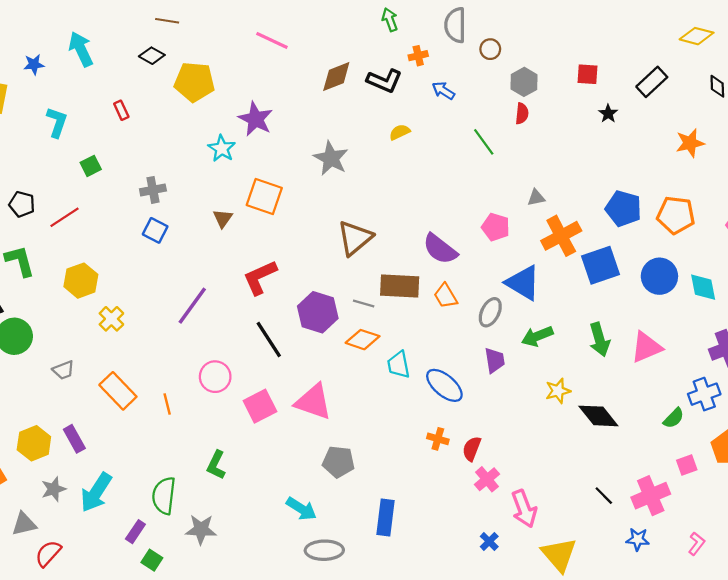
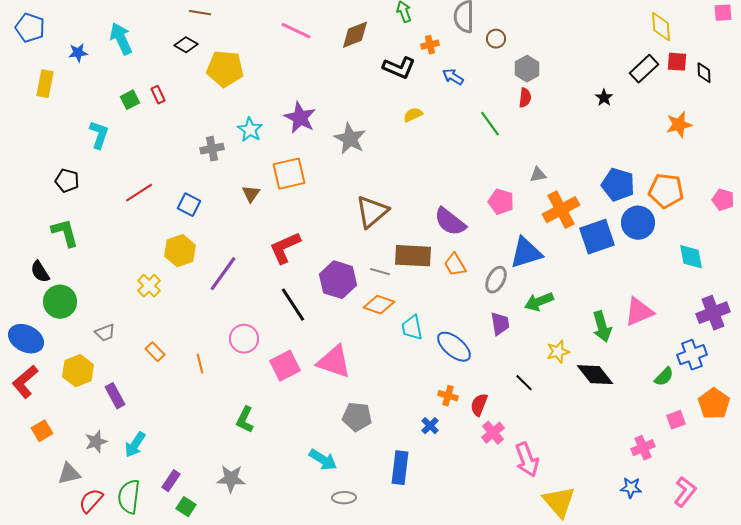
yellow diamond: (697, 36) -> (661, 27), moved, turned 72
red square: (587, 74) -> (677, 62), moved
brown diamond: (336, 76) -> (355, 35), moved
purple star: (256, 119) -> (300, 118), moved
cyan L-shape: (57, 122) -> (99, 135), moved
green square: (91, 166) -> (130, 100), moved
gray cross: (153, 190) -> (212, 149), moved
orange square: (264, 197) -> (289, 174), turned -32
red line: (64, 217) -> (139, 193), moved
blue circle: (659, 276) -> (638, 223), moved
yellow hexagon: (81, 281) -> (180, 251), moved
blue triangle: (523, 283) -> (526, 253), turned -48
green arrow: (599, 340) -> (602, 327), moved
orange rectangle: (118, 391) -> (155, 352), size x0.6
yellow hexagon: (34, 443) -> (78, 371), moved
cyan arrow: (96, 492) -> (135, 445), size x0.7
green semicircle: (164, 496) -> (129, 497), moved
black line: (604, 496) -> (524, 383), moved
pink cross: (651, 496) -> (643, 448), size x0.7
blue cross: (489, 541) -> (430, 426), moved
pink L-shape: (697, 544) -> (685, 492), size x1.4
gray ellipse: (324, 550) -> (344, 498), size x0.7

